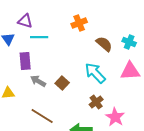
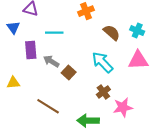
cyan line: (39, 37) -> (54, 33), moved
gray arrow: (38, 81) -> (51, 61), moved
pink star: (115, 117) -> (123, 107), turned 30

